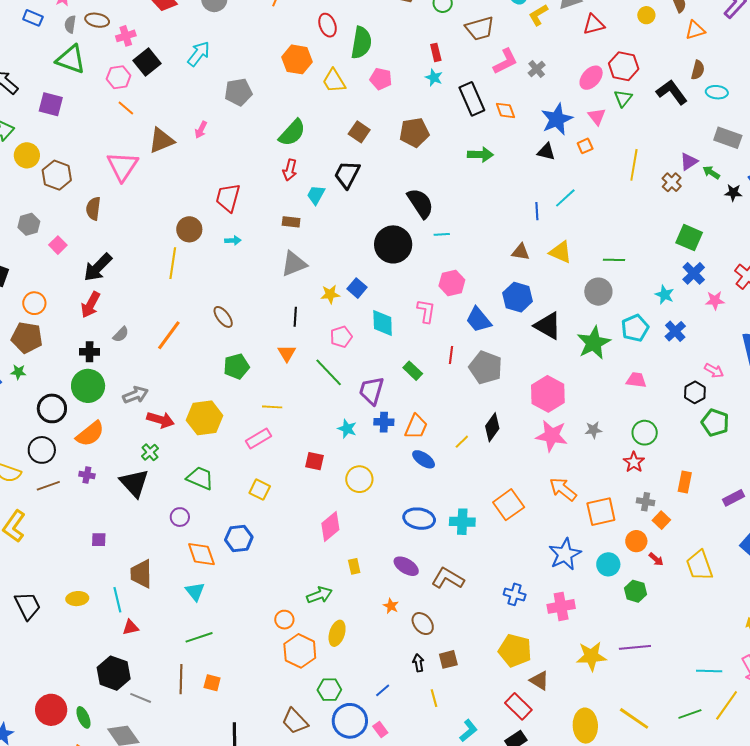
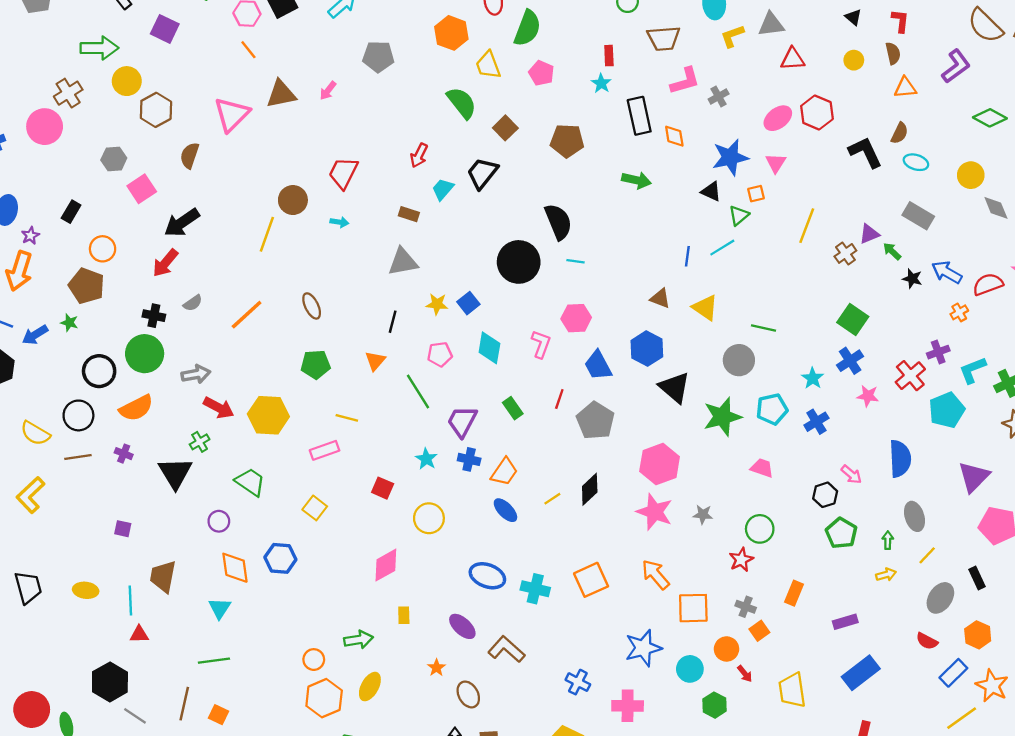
green triangle: (623, 98) -> (739, 215), moved
green semicircle: (292, 133) -> (462, 103), moved, turned -92
pink square: (58, 245) -> (142, 189), size x1.4

